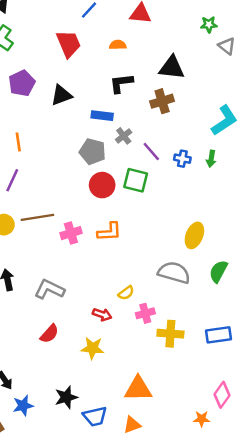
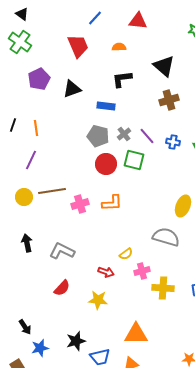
black triangle: (172, 68) -> (164, 66), turned 35
brown cross: (162, 101) -> (169, 100), moved
gray cross: (124, 136) -> (124, 134), moved

